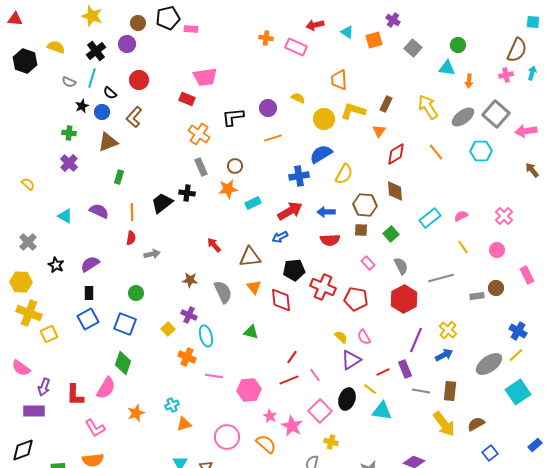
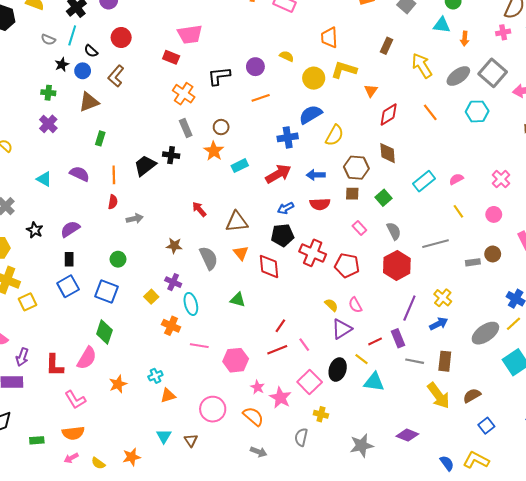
brown rectangle: (386, 104) -> (387, 46), moved
orange star: (228, 189) -> (214, 151), turned -30
blue arrow: (280, 237) -> (286, 208), moved

